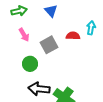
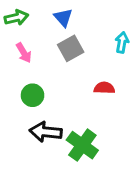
red semicircle: (73, 36) -> (104, 88), moved
gray square: (49, 45) -> (71, 48), moved

